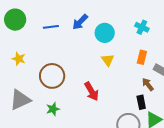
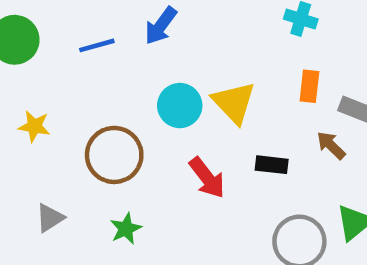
cyan circle: (105, 33) -> (180, 106), moved
yellow triangle: (108, 60) -> (234, 103), size x1.5
gray triangle: (20, 100) -> (50, 218), size x0.6
black rectangle: (141, 102) -> (272, 165), moved, turned -64

